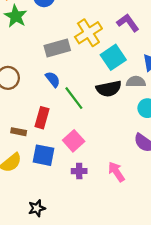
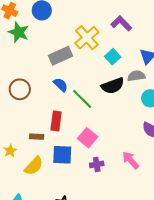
cyan square: (113, 57) -> (113, 57), size x0.7

